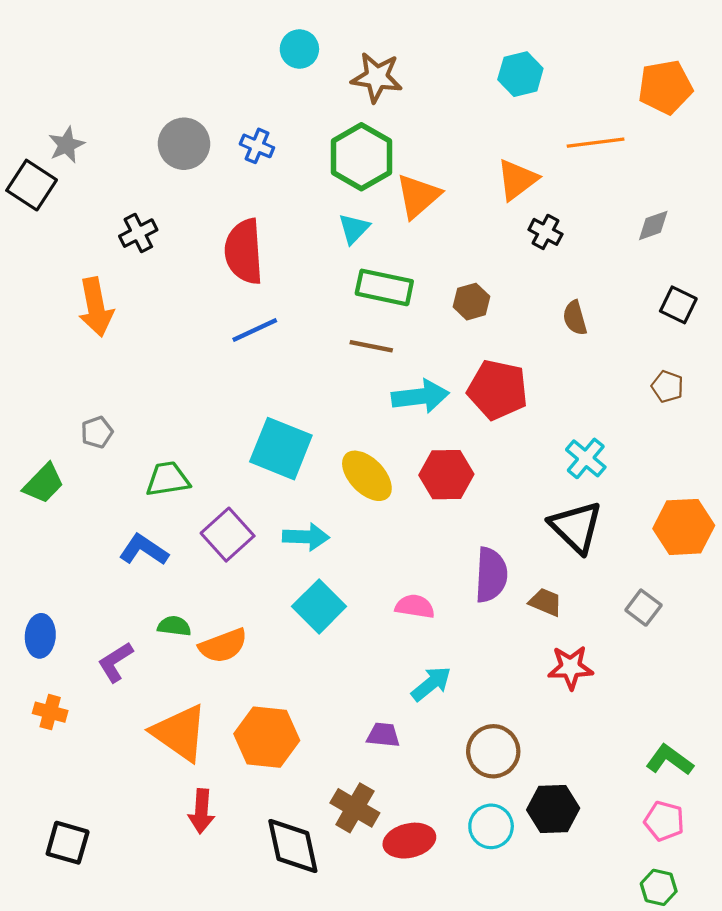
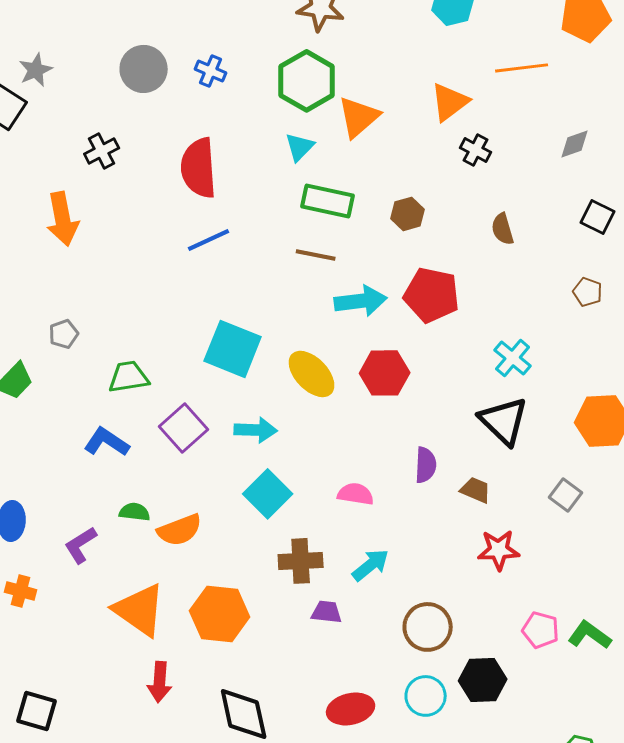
purple semicircle: (491, 575) -> (426, 465), size x0.7
brown cross: (355, 808) -> (301, 561), moved, turned -33
pink pentagon: (664, 821) -> (541, 630), moved

